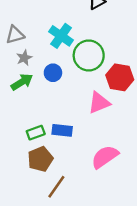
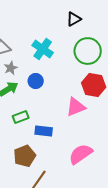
green circle: (89, 55) -> (88, 51), moved
green rectangle: (36, 133) -> (21, 117), moved

